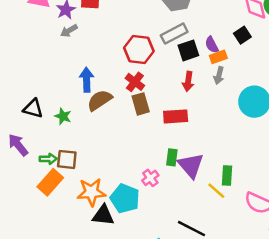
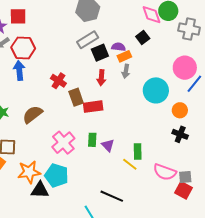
purple semicircle: (212, 45) -> (118, 47), turned 128
red hexagon: (139, 50) -> (23, 48), moved
blue arrow: (87, 80) -> (19, 70), moved
brown semicircle: (100, 100) -> (33, 114), moved
brown rectangle: (141, 104) -> (76, 97), moved
purple triangle: (191, 165) -> (108, 145), size x0.6
pink cross: (150, 178) -> (63, 143), moved, size x1.6

